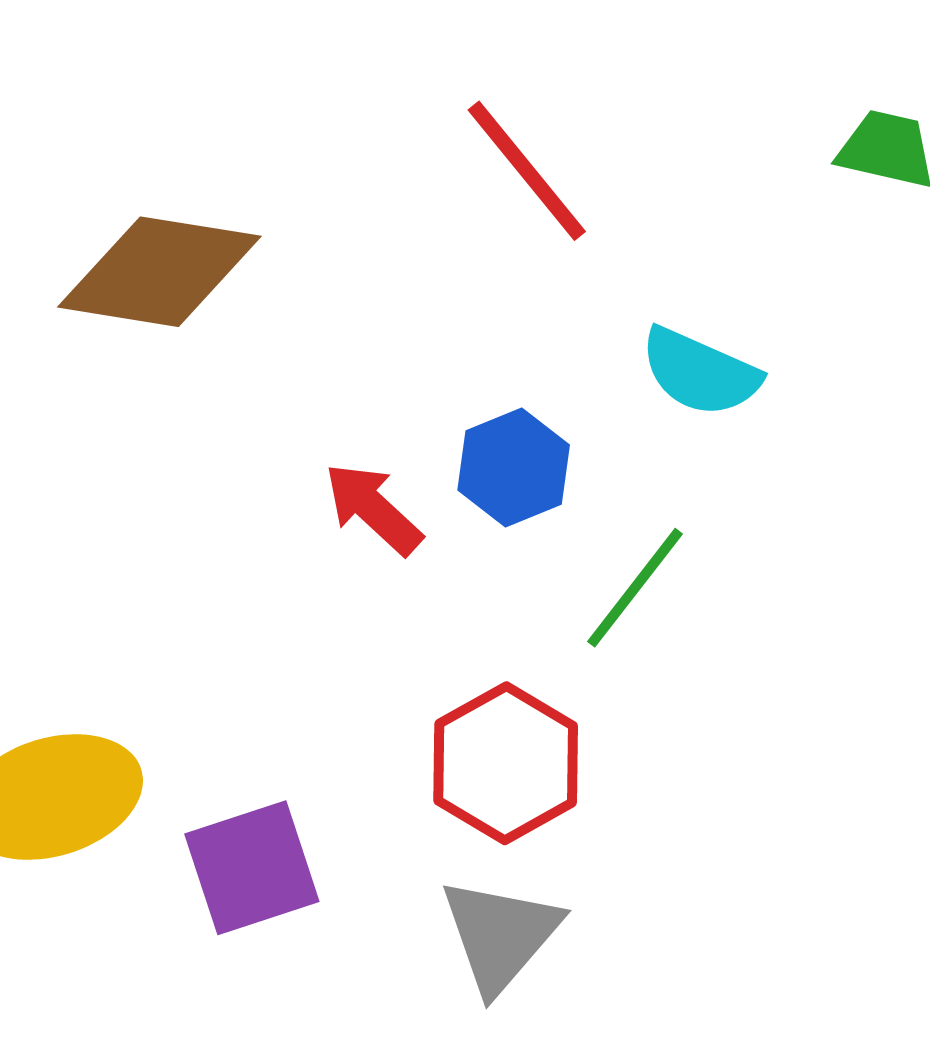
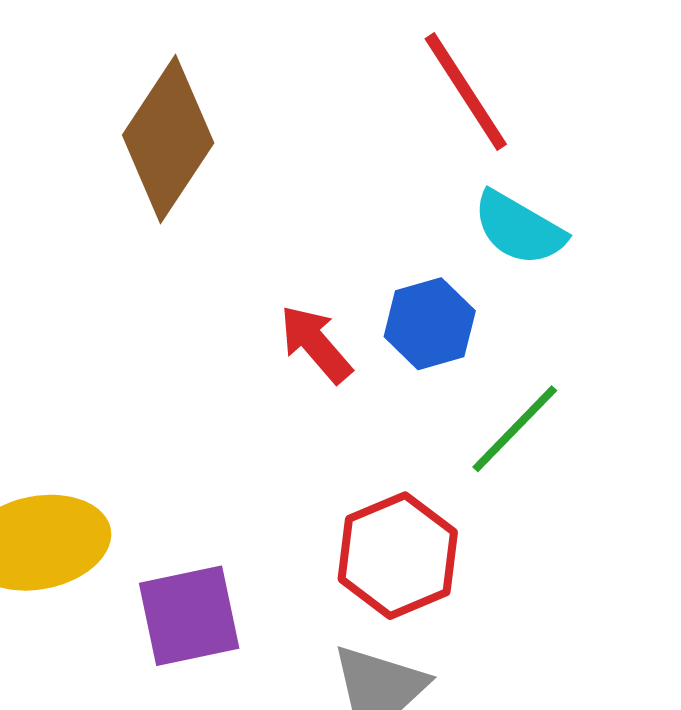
brown diamond: (159, 272) -> (168, 139), turned -72
cyan semicircle: (700, 372) -> (519, 228), moved

